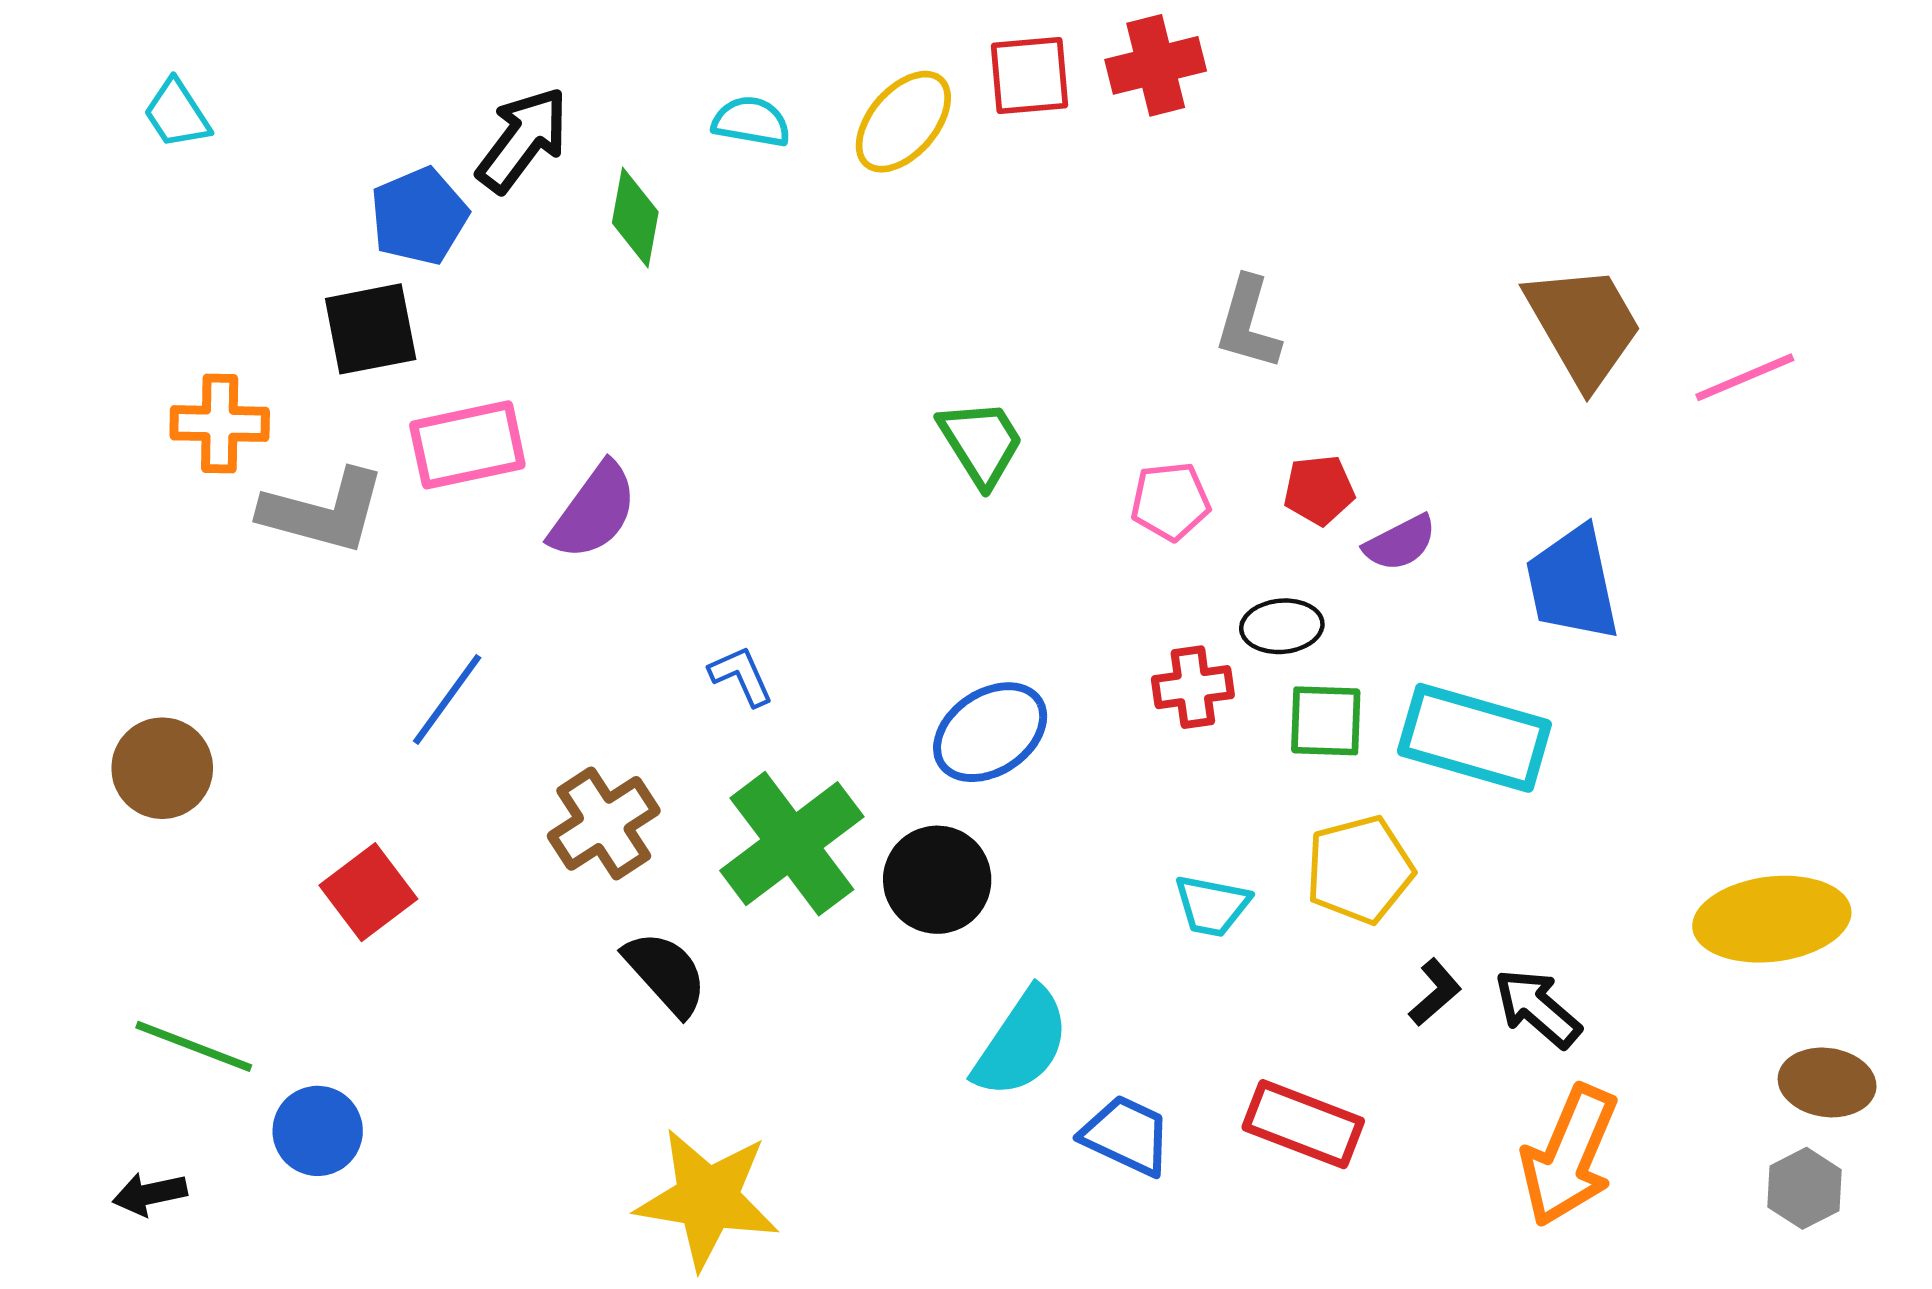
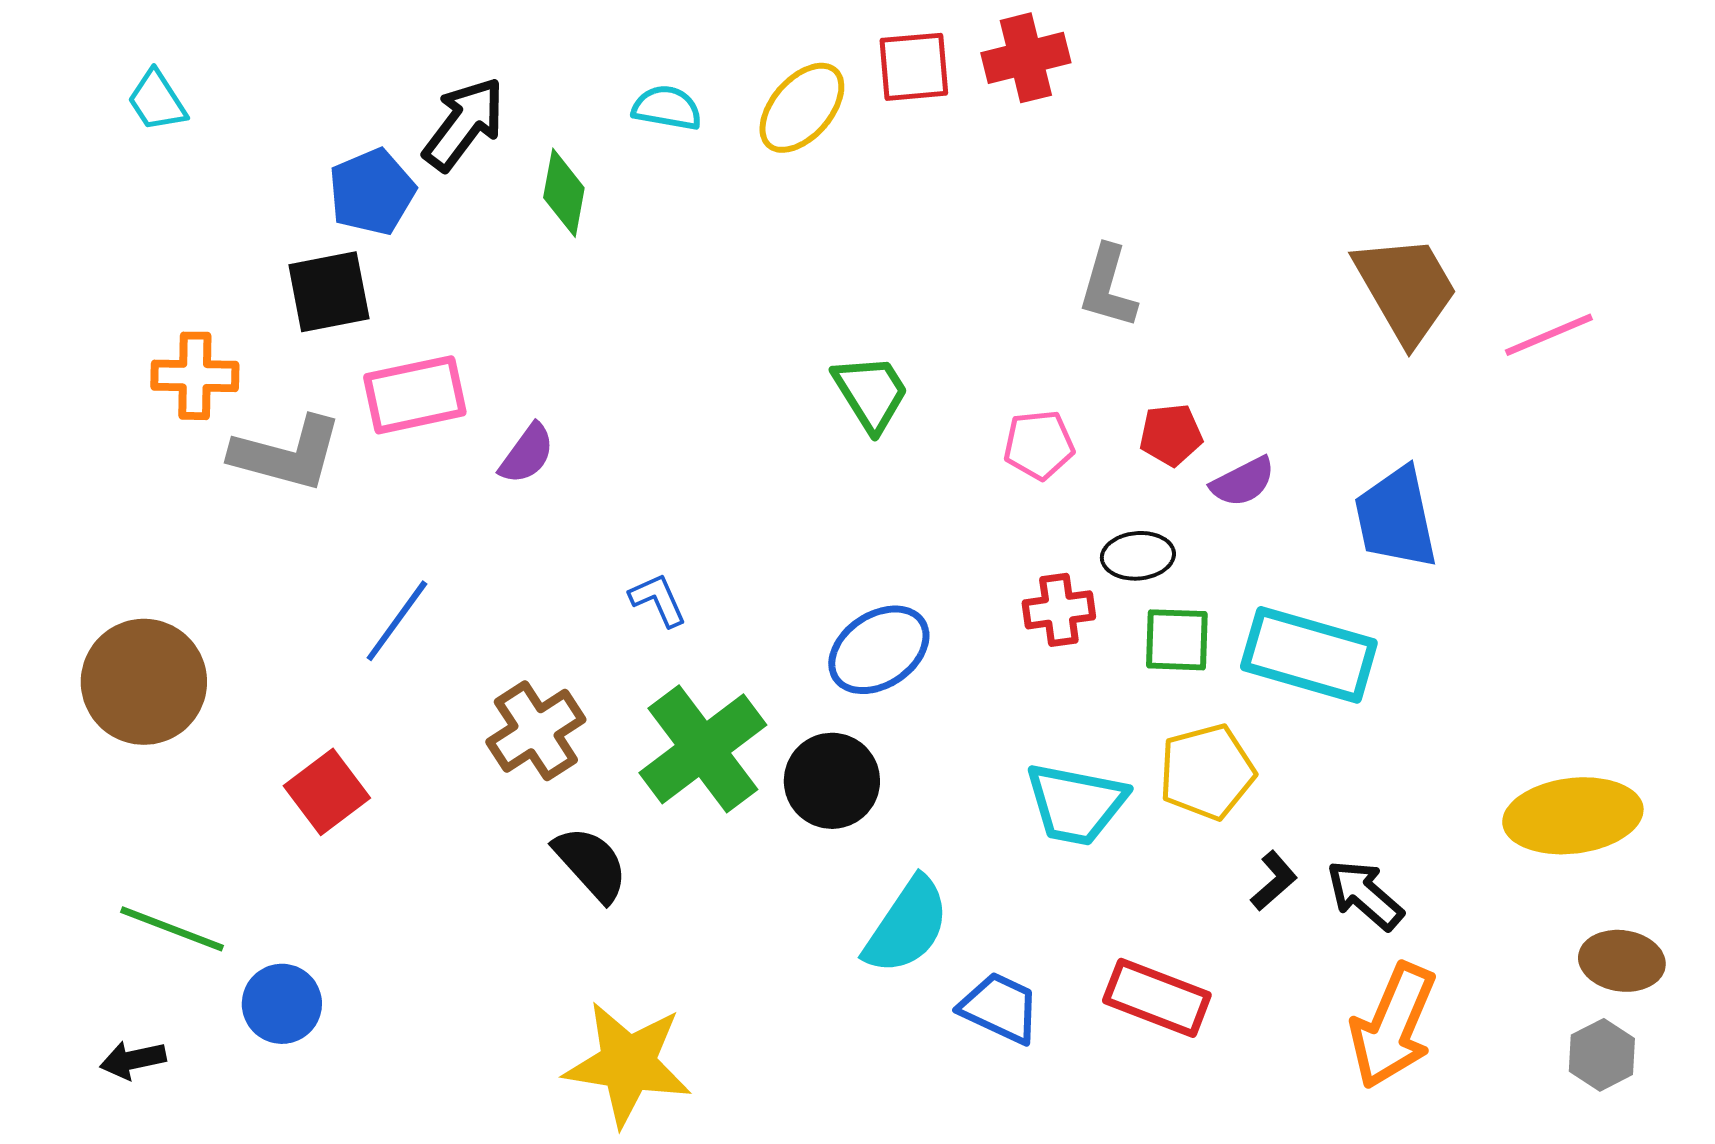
purple semicircle: (594, 511) -> (527, 454), size x0.7
brown circle: (162, 768) -> (144, 682), size x1.4
cyan trapezoid: (1212, 906) -> (1076, 804), size x1.5

